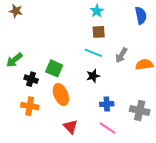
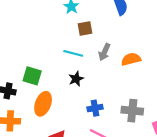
brown square: (99, 32) -> (85, 29), moved
orange ellipse: (61, 95) -> (43, 104), turned 50

